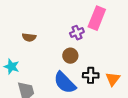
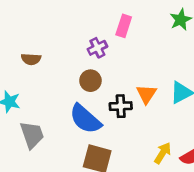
pink rectangle: (97, 18) -> (124, 26), size x0.7
orange triangle: (113, 79) -> (146, 94), moved

